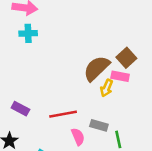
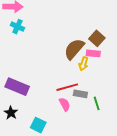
cyan cross: (28, 33) -> (17, 27), turned 32
purple rectangle: (20, 109) -> (17, 87), size x1.6
red line: (63, 114) -> (67, 87), moved

